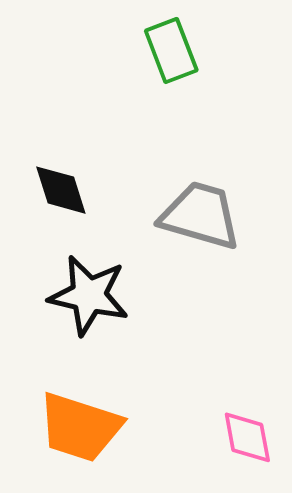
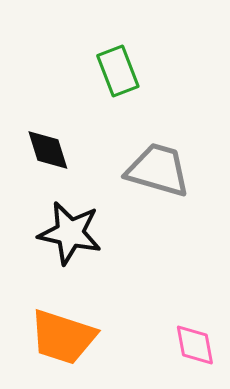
green rectangle: (171, 51) -> (118, 71), moved

